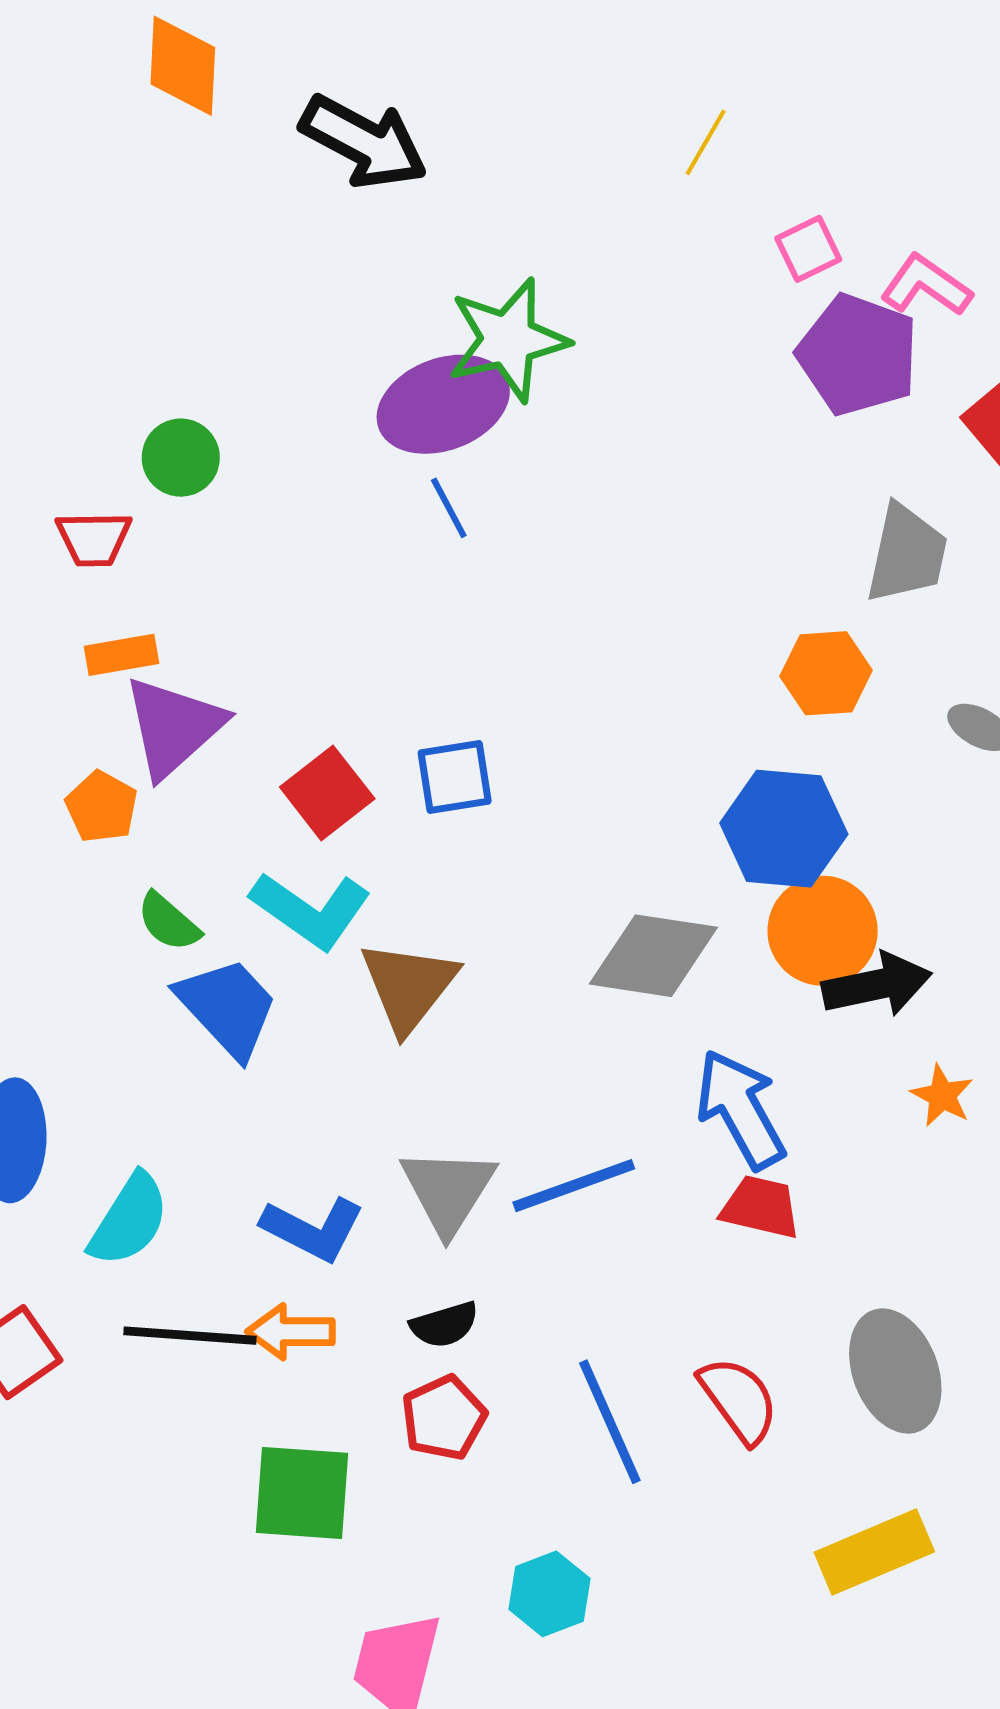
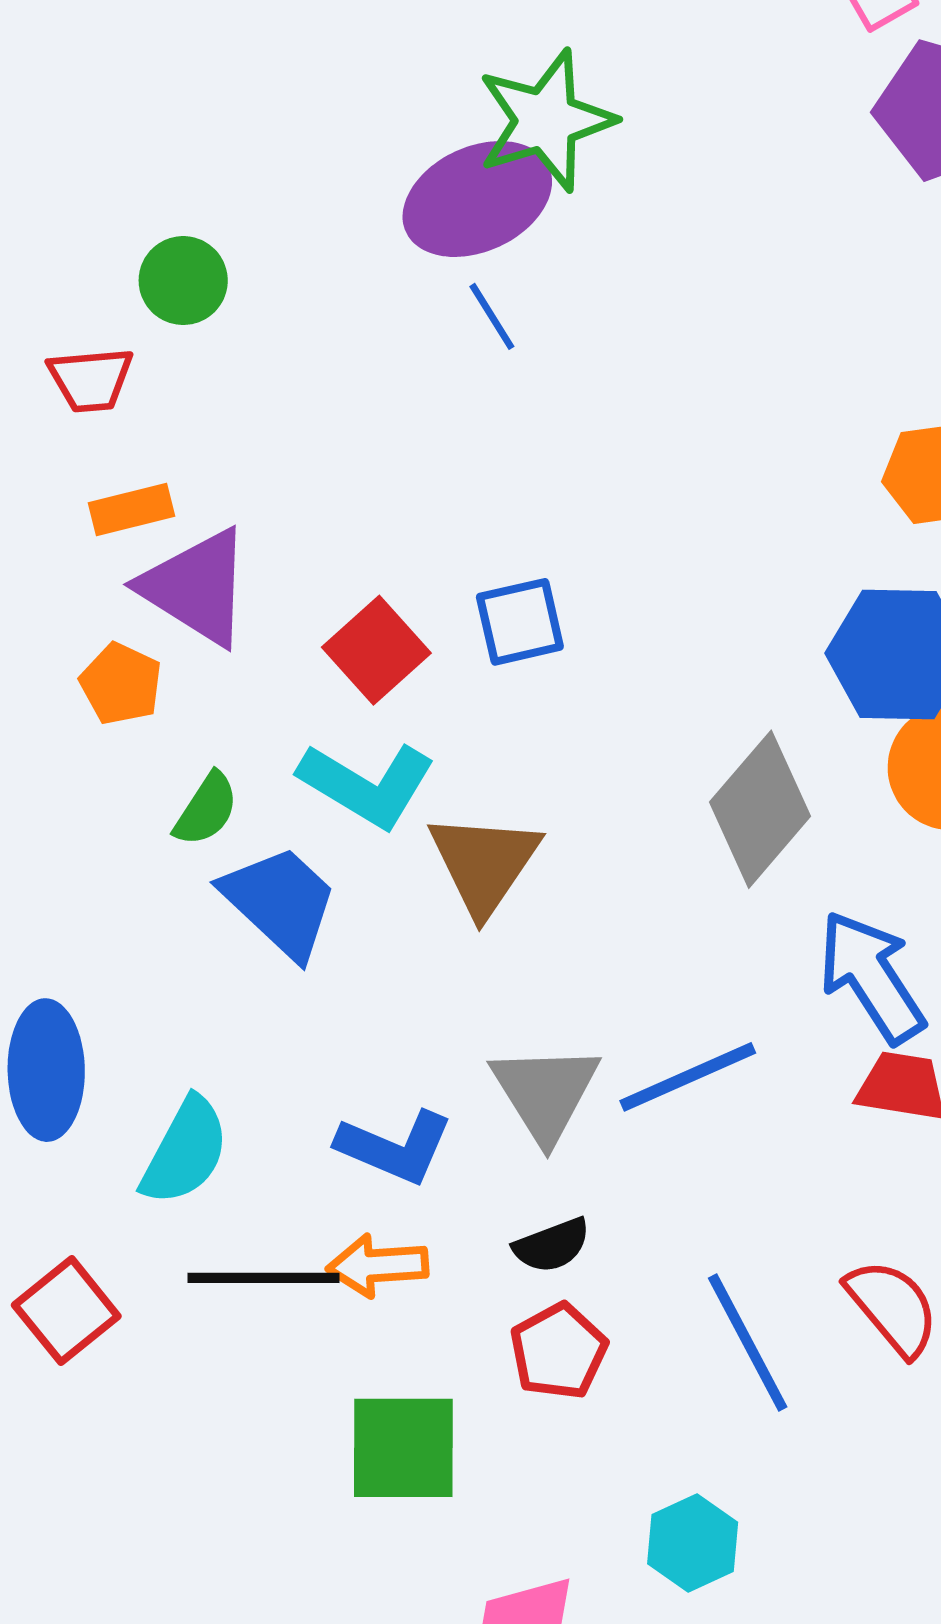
purple triangle: (173, 727) -> (196, 587), turned -42
green semicircle: (169, 922) -> (206, 809), turned -94
gray diamond: (653, 956) -> (760, 809), turned -54

